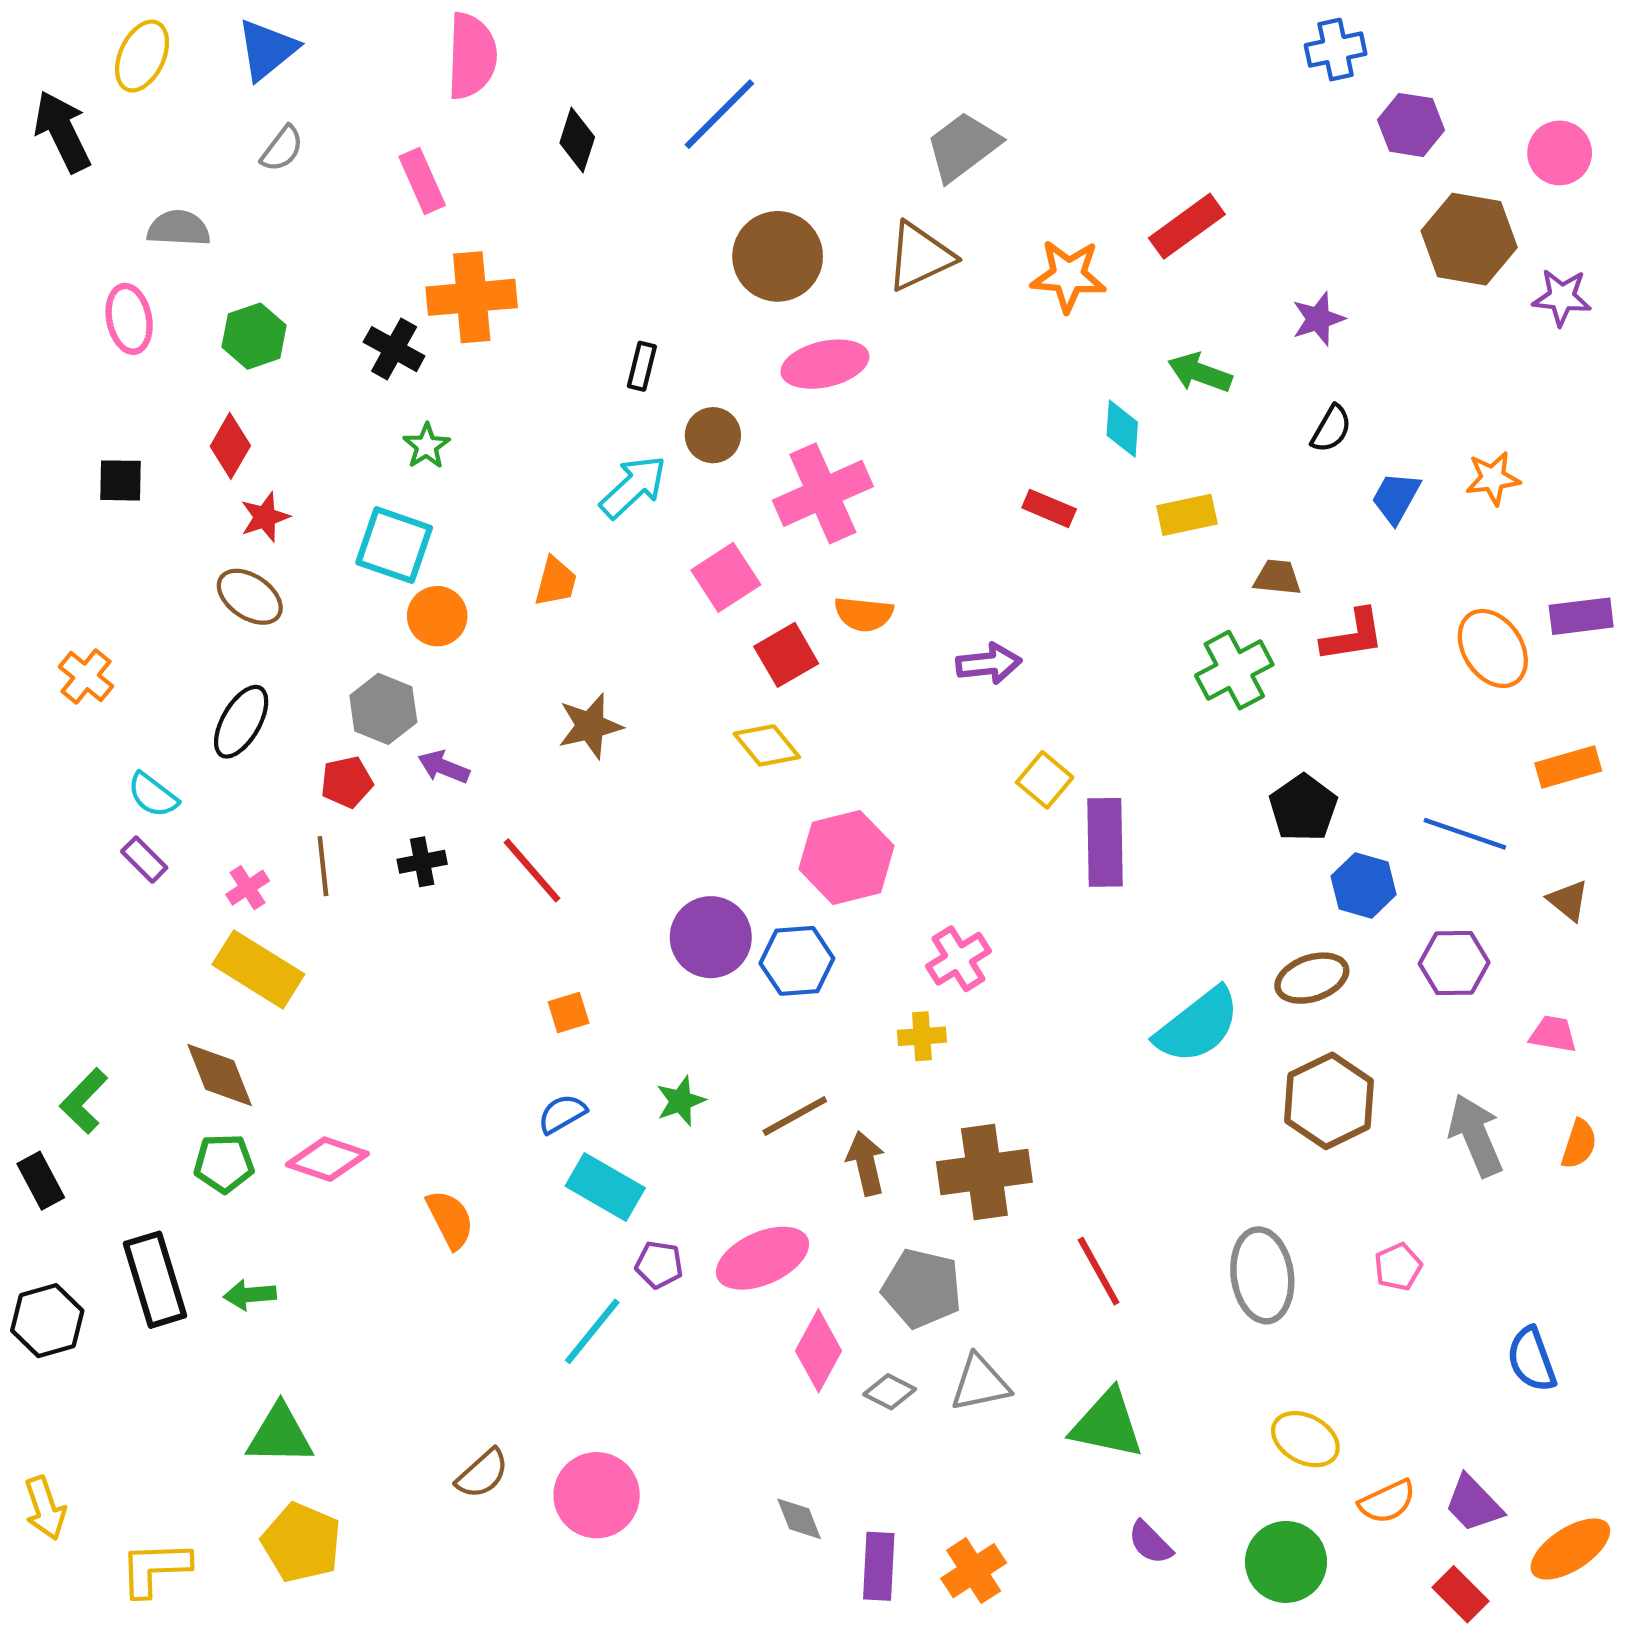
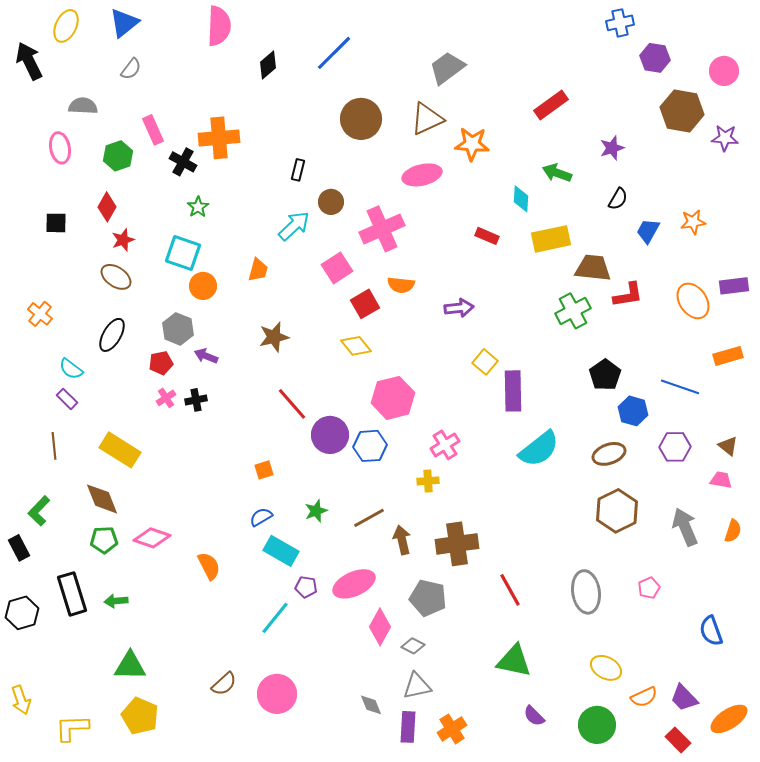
black diamond: (577, 140) -> (268, 65), turned 32
pink rectangle: (422, 181) -> (153, 130), moved
orange star: (1068, 276) -> (472, 144), moved
pink ellipse: (825, 364) -> (422, 175), moved
yellow rectangle: (1187, 515) -> (551, 239), size x1.4
brown trapezoid: (1277, 577) -> (593, 268), size x1.6
brown line: (323, 866) -> (54, 446), moved
red line: (532, 870) -> (292, 404), moved
pink cross: (248, 888) -> (166, 398), moved
brown triangle: (1568, 901) -> (728, 446), moved
cyan semicircle: (1198, 1025) -> (539, 449), moved
gray triangle: (980, 1383) -> (417, 686), moved

